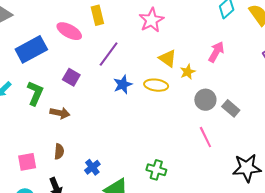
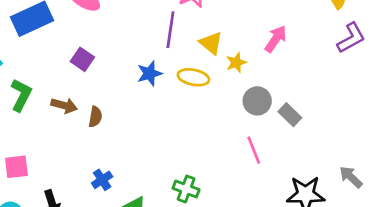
purple line: (109, 54) -> (170, 30), moved, turned -32
green L-shape: (35, 93) -> (21, 95), moved
brown semicircle: (59, 152) -> (95, 117), moved

